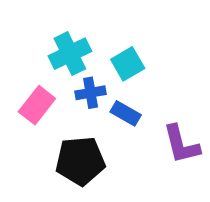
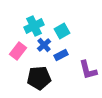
blue cross: (91, 93) -> (44, 45), turned -32
blue rectangle: (126, 113) -> (61, 55), turned -56

